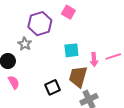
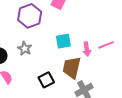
gray star: (25, 44) -> (25, 48), moved

